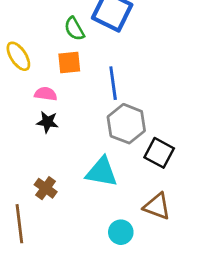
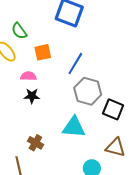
green semicircle: (74, 29) -> (19, 31), moved
blue line: (113, 83) -> (75, 64), turned 45

